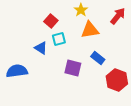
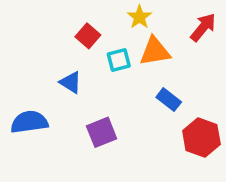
cyan square: (59, 39) -> (119, 60), moved
purple square: (73, 68) -> (102, 132), moved, turned -36

